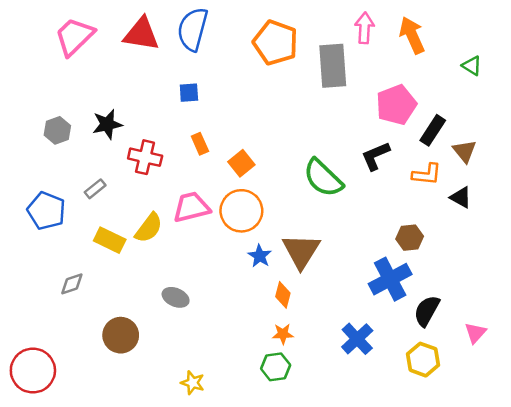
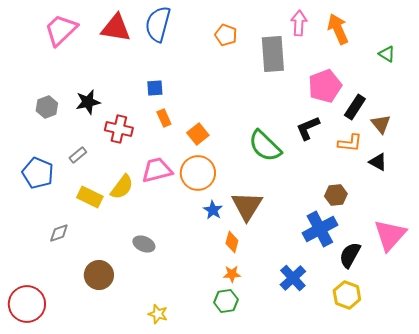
orange pentagon: (276, 43) -> (226, 35), size x0.6
blue square: (189, 93) -> (155, 88), moved
pink triangle: (475, 333) -> (390, 235), moved, size x1.8

